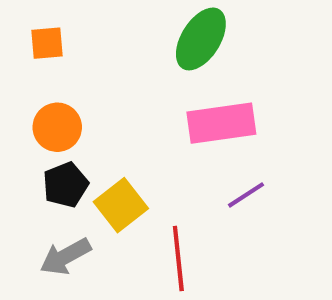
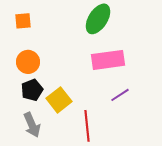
gray arrow: (65, 256) -> (32, 125), turned -85

